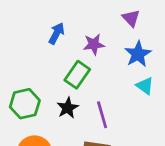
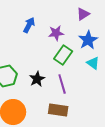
purple triangle: (131, 18) -> (83, 14), turned 40
green rectangle: (77, 75) -> (63, 55), moved

